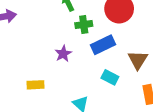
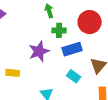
purple star: (63, 54) -> (39, 51), size x1.5

